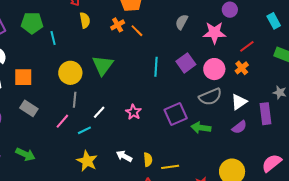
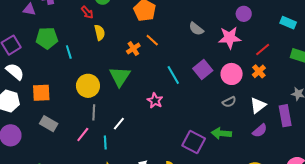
cyan rectangle: (274, 21) -> (288, 23), turned -35
gray semicircle: (182, 22) -> (196, 29), turned -77
orange cross: (118, 25) -> (133, 49), moved
cyan line: (156, 67) -> (173, 75), turned -30
gray semicircle: (210, 97) -> (229, 102), size x0.6
pink star: (133, 112) -> (155, 101), moved
purple square: (176, 114) -> (194, 142), moved, turned -35
cyan line: (84, 130) -> (105, 142), turned -64

